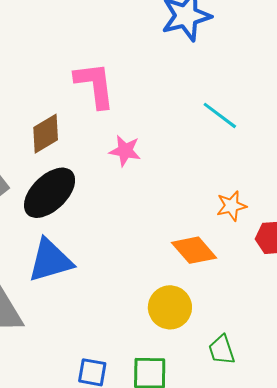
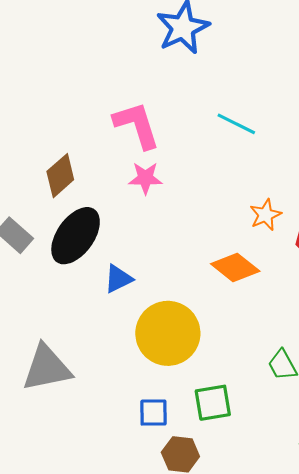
pink L-shape: (95, 85) -> (137, 125), moved
blue triangle: (50, 260) -> (118, 279), moved, size x0.6
yellow circle: (170, 307) -> (168, 333), moved, size x1.4

